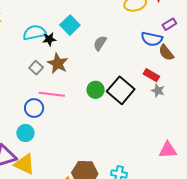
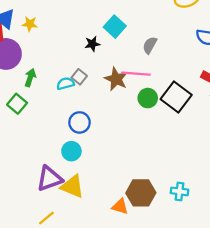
cyan semicircle: (35, 33) -> (65, 84), moved, size x0.7
brown star: (58, 63) -> (116, 79), moved
pink line: (52, 94) -> (136, 74), moved

